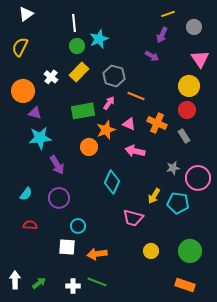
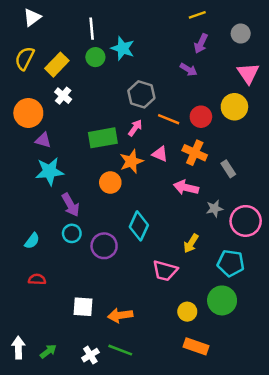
yellow line: (168, 14) -> (197, 15), moved
cyan star: (99, 39) -> (123, 48), turned -30
yellow rectangle: (79, 72) -> (57, 65), moved
red circle: (187, 110) -> (201, 117), moved
pink arrow: (135, 151) -> (186, 187), moved
purple circle: (59, 198) -> (104, 246), moved
cyan pentagon: (178, 203) -> (231, 263), moved
cyan circle: (78, 226) -> (72, 233), moved
green circle: (190, 251) -> (222, 300), moved
orange rectangle: (185, 285) -> (196, 346), moved
white cross: (73, 286) -> (90, 355), turned -32

